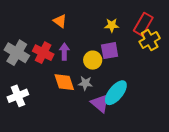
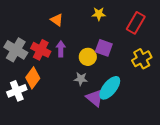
yellow star: (112, 25) -> (99, 14), moved
yellow cross: (150, 40) -> (142, 59), moved
purple square: (110, 51) -> (104, 48), turned 30
orange diamond: (64, 82) -> (33, 78), moved, turned 55

